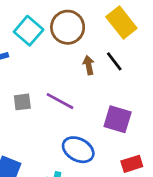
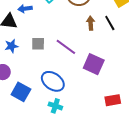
purple square: (118, 119) -> (94, 64), moved
blue ellipse: (78, 150) -> (53, 81), moved

